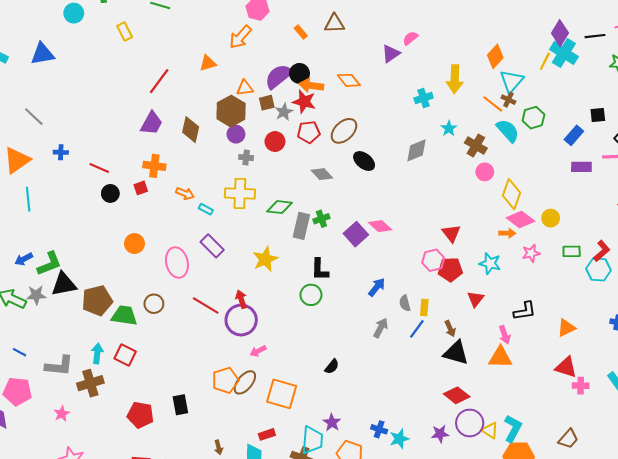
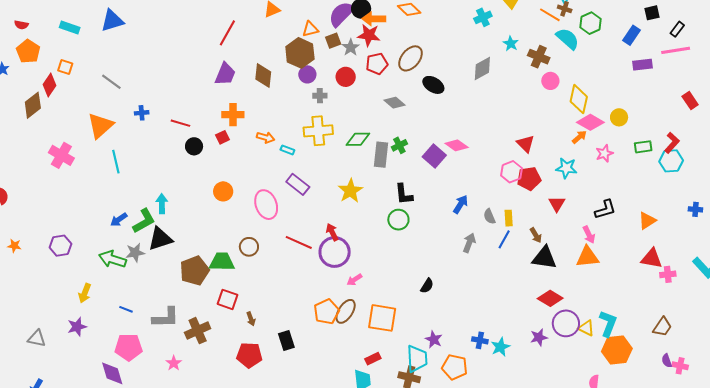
orange arrow: (507, 233) -> (579, 137), turned -35
brown pentagon: (97, 301) -> (194, 271), moved
cyan arrow: (97, 353) -> (162, 204), moved
brown arrow: (218, 447) -> (251, 319), moved

